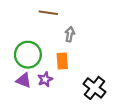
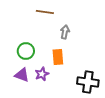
green circle: (28, 55) -> (26, 51), size x0.7
black cross: (94, 88) -> (88, 82), turned -30

